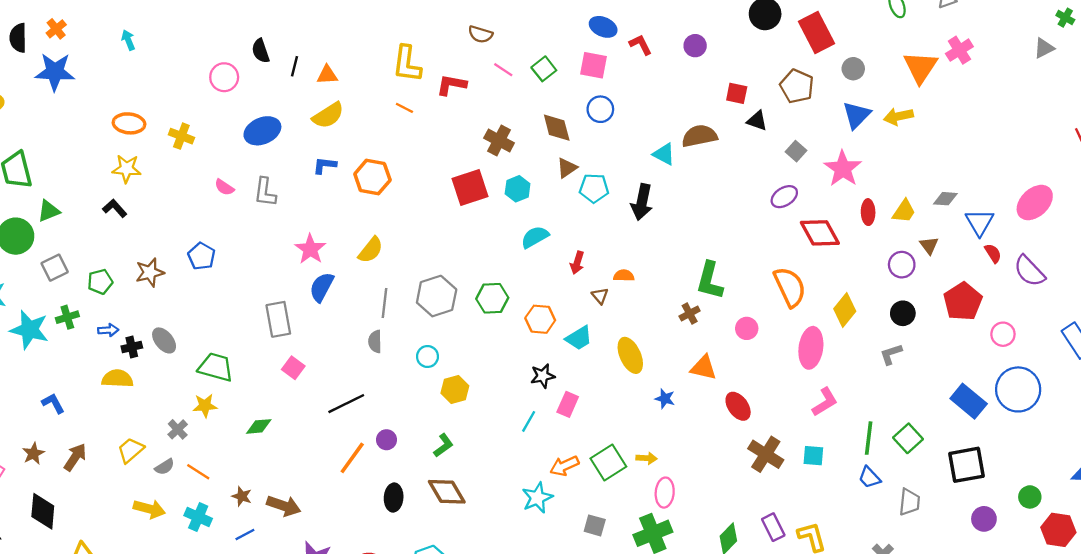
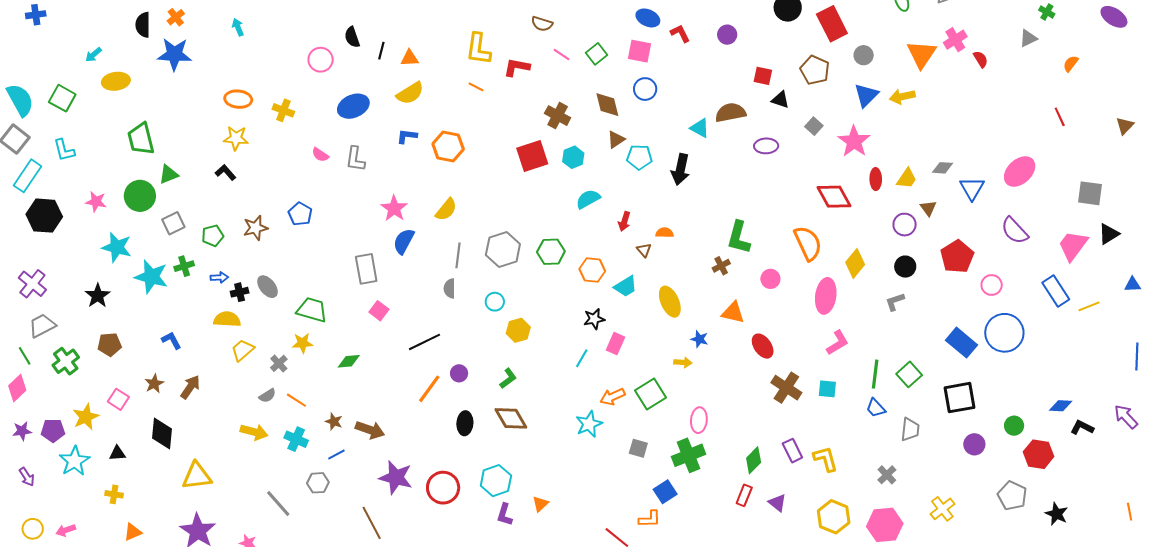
purple ellipse: (784, 197) -> (766, 146), moved, turned 30
red semicircle: (993, 253) -> (981, 59), moved
yellow trapezoid: (131, 450) -> (243, 350), moved
yellow arrow: (647, 458) -> (683, 362), moved

